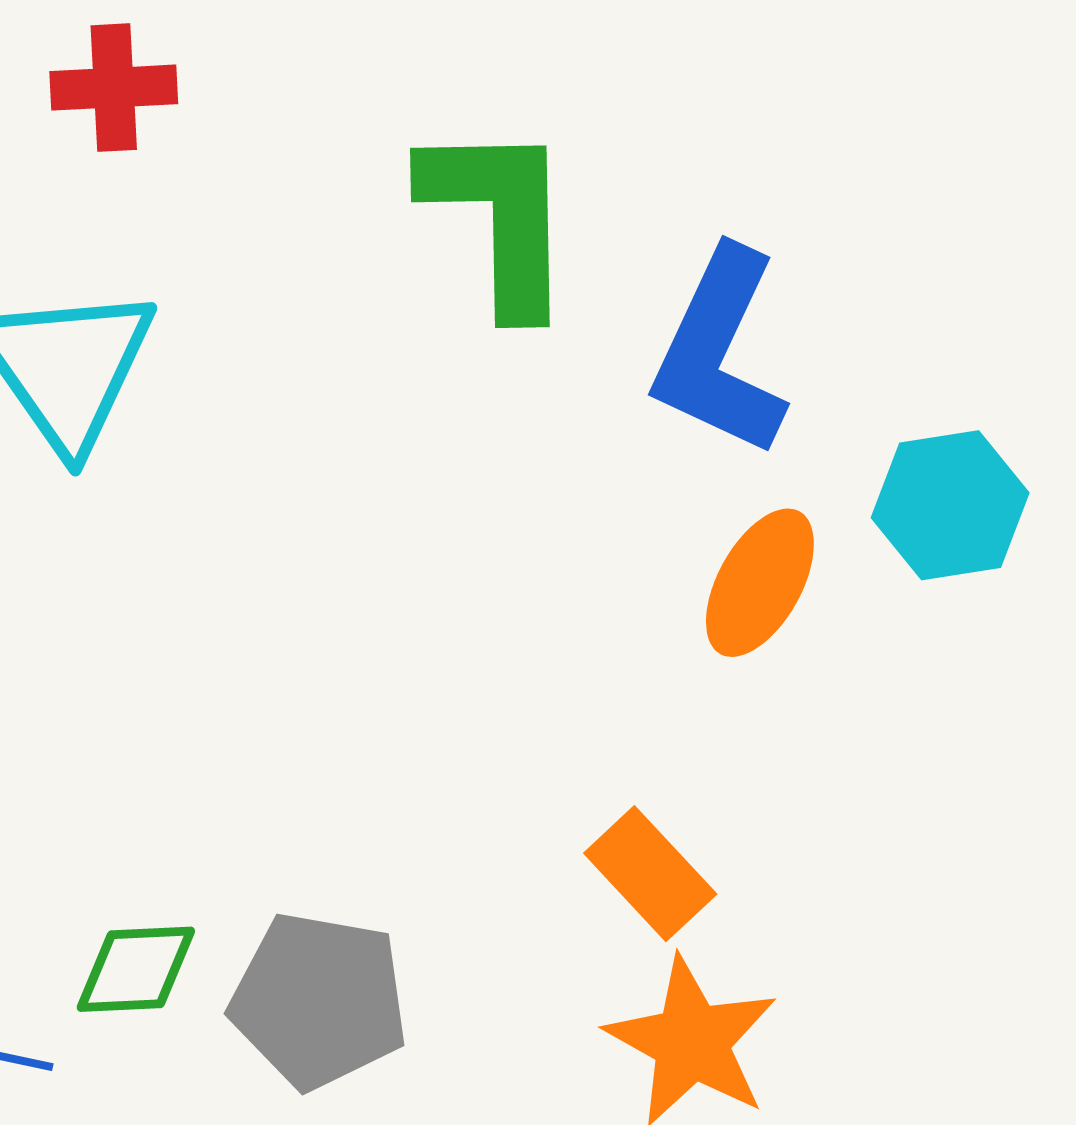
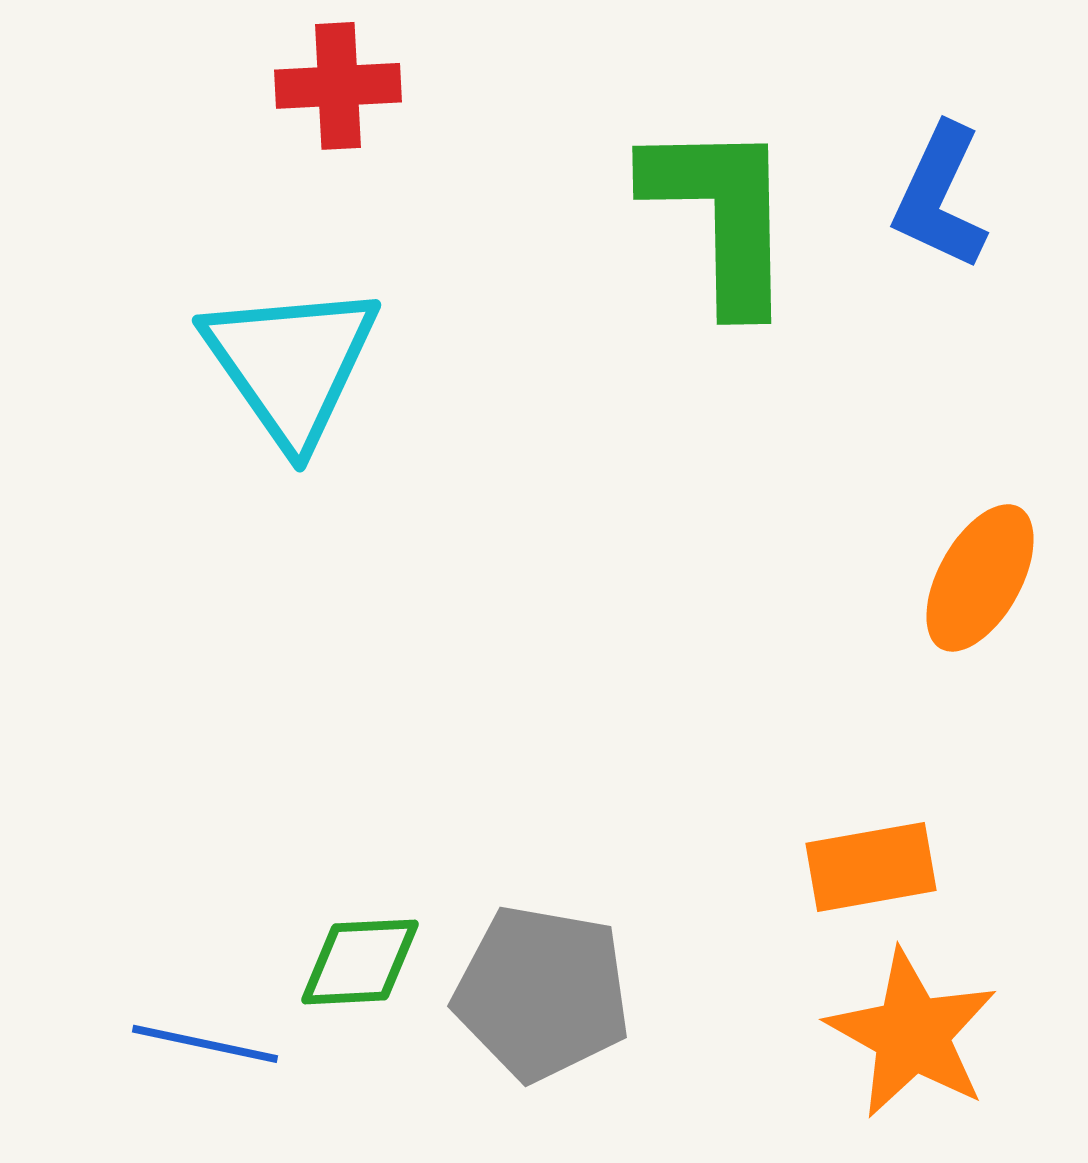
blue L-shape: (720, 352) -> (940, 197), moved, size x0.7
orange rectangle: (650, 874) -> (871, 867), turned -57

